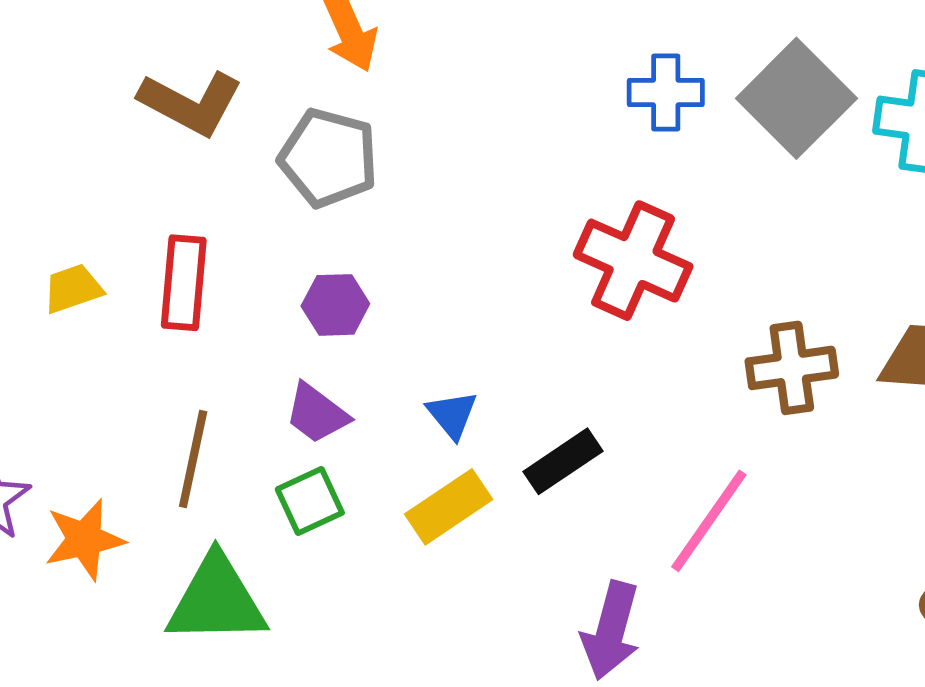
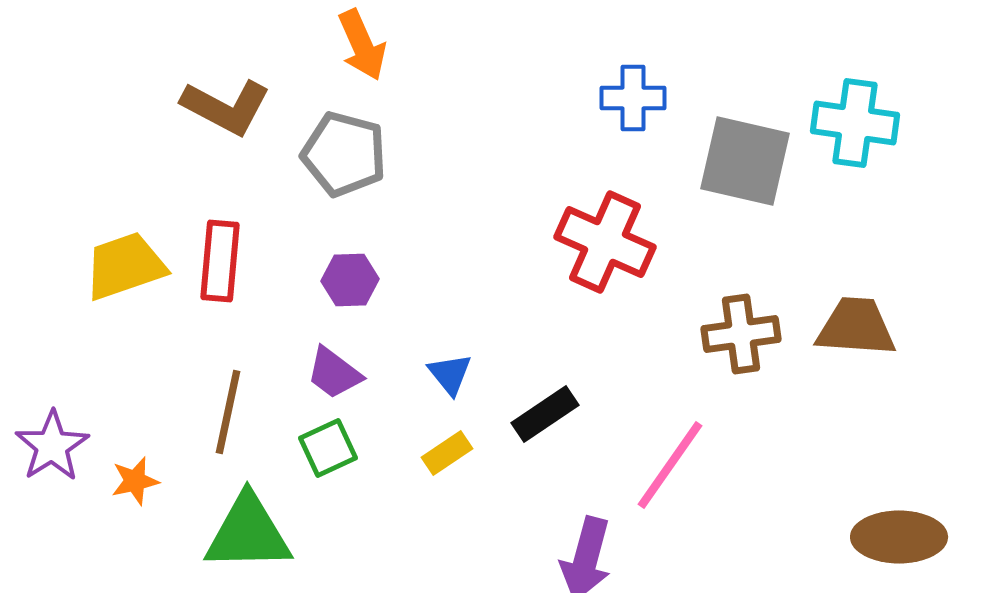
gray square: (796, 98) -> (745, 161), moved, turned -32
yellow trapezoid: (73, 289) -> (125, 266), size x1.6
yellow rectangle: (449, 507) -> (447, 453), size x0.7
orange star: (85, 540) -> (135, 481), size x0.7

